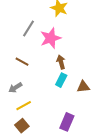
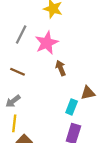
cyan rectangle: (61, 80) -> (72, 107), moved
yellow line: (24, 106) -> (14, 123), moved, turned -49

